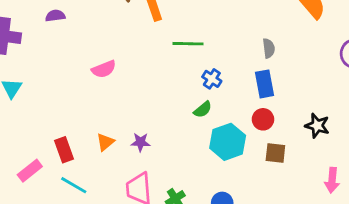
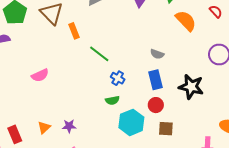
green line: (188, 44) -> (99, 54), turned 40
gray semicircle: (269, 48) -> (157, 54), turned 120
green semicircle: (203, 110) -> (112, 100), turned 32
black star: (317, 126) -> (191, 87), moved, size x1.4

